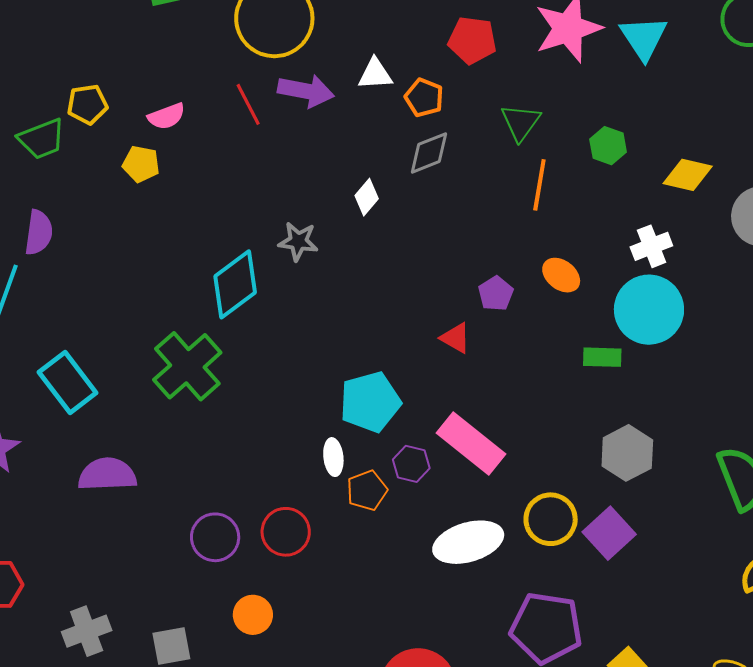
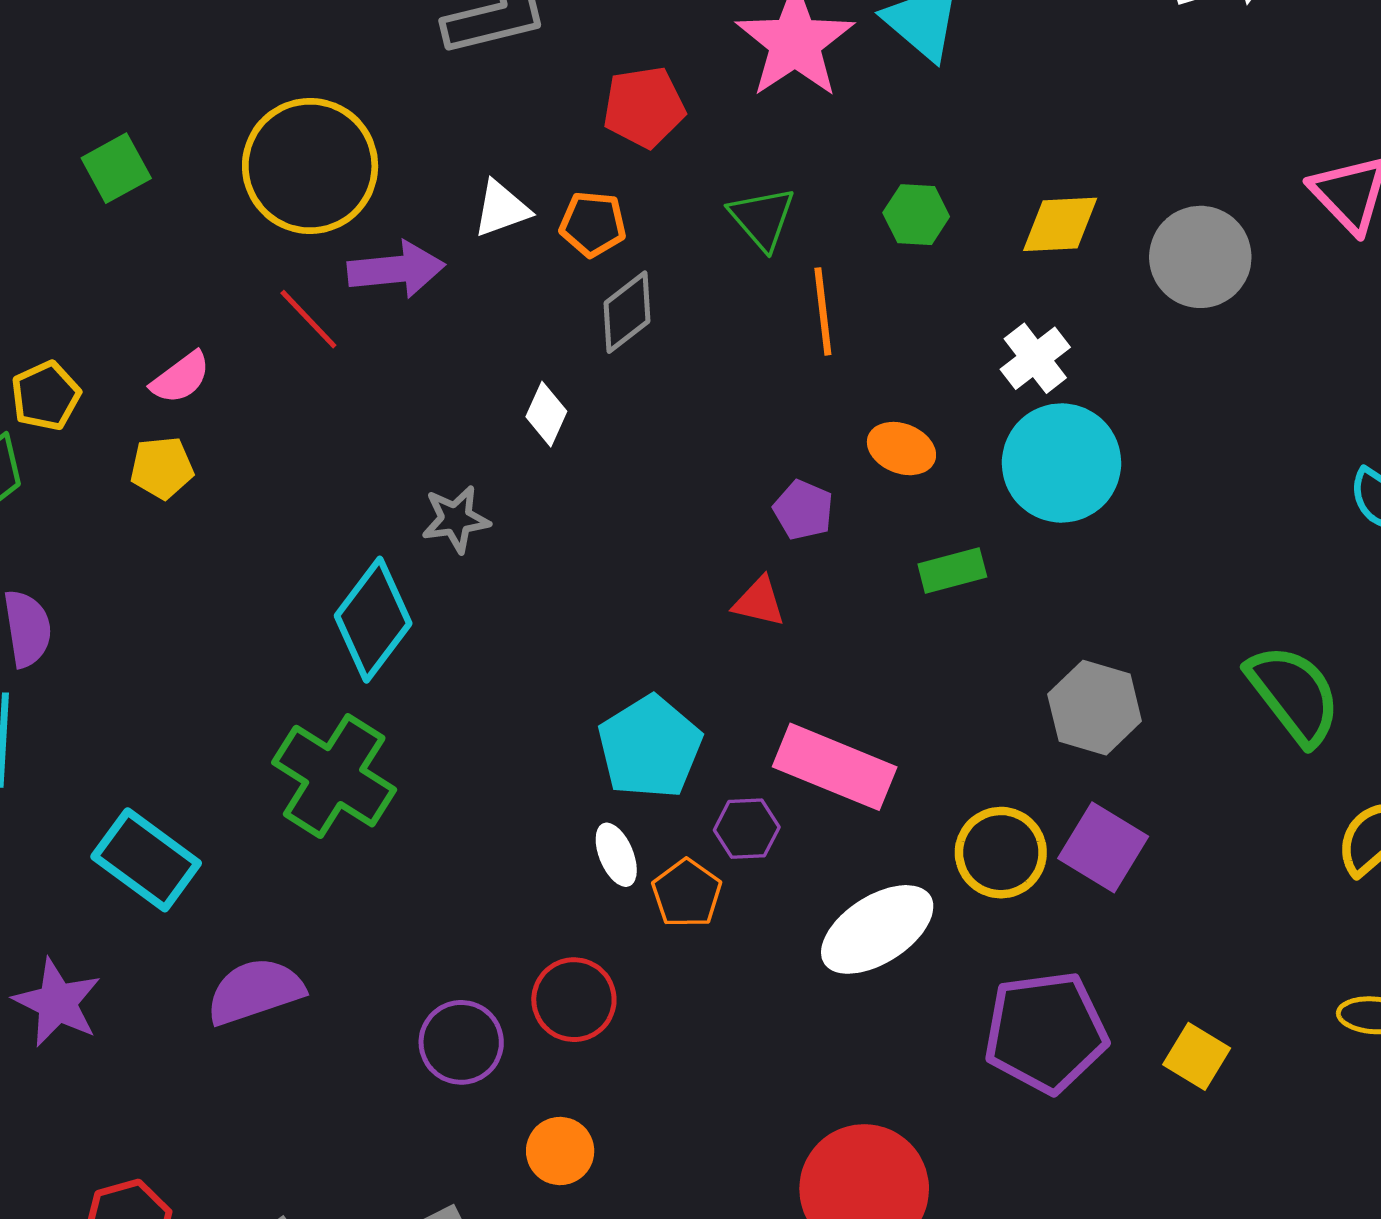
green rectangle: (602, 357) -> (952, 571), moved

